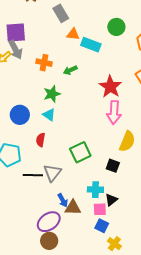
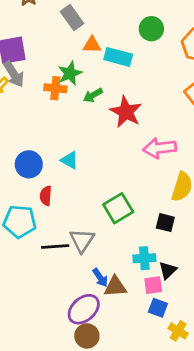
red star: (110, 87) -> (126, 112), moved
green star: (52, 94) -> (70, 73), moved
pink arrow: (114, 112) -> (160, 148), turned 85
red semicircle: (41, 140) -> (46, 196), moved

